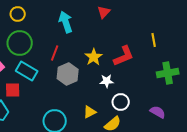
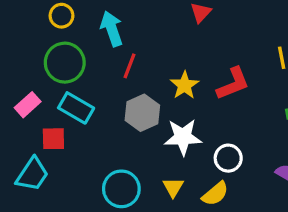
cyan arrow: (66, 22) -> (112, 29), moved
red line: (55, 53) -> (129, 66), moved
white star: (107, 81) -> (183, 137), moved, size x1.6
yellow triangle: (90, 112) -> (173, 187), moved, turned -32

